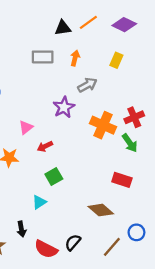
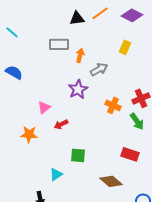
orange arrow: (75, 58) -> (80, 55), moved
orange cross: (103, 125) -> (113, 105), size x0.7
green square: (54, 177) -> (78, 155), moved, turned 35

